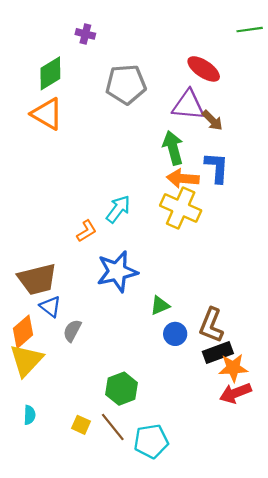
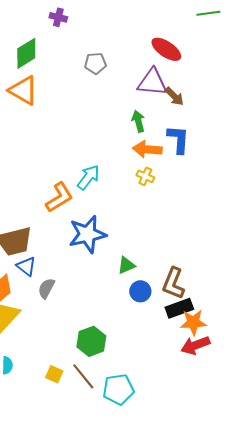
gray pentagon: (126, 84) -> (95, 63), size x0.6
green arrow: (173, 148) -> (138, 121), size x0.7
yellow cross: (181, 208) -> (145, 176), size x0.5
orange L-shape: (86, 231) -> (59, 197), size x1.5

